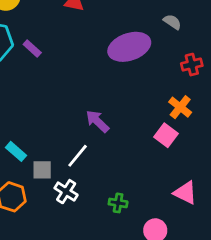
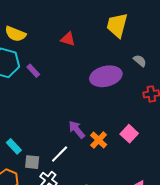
orange cross: (180, 107) -> (99, 140), moved
pink square: (166, 135) -> (129, 134), moved

